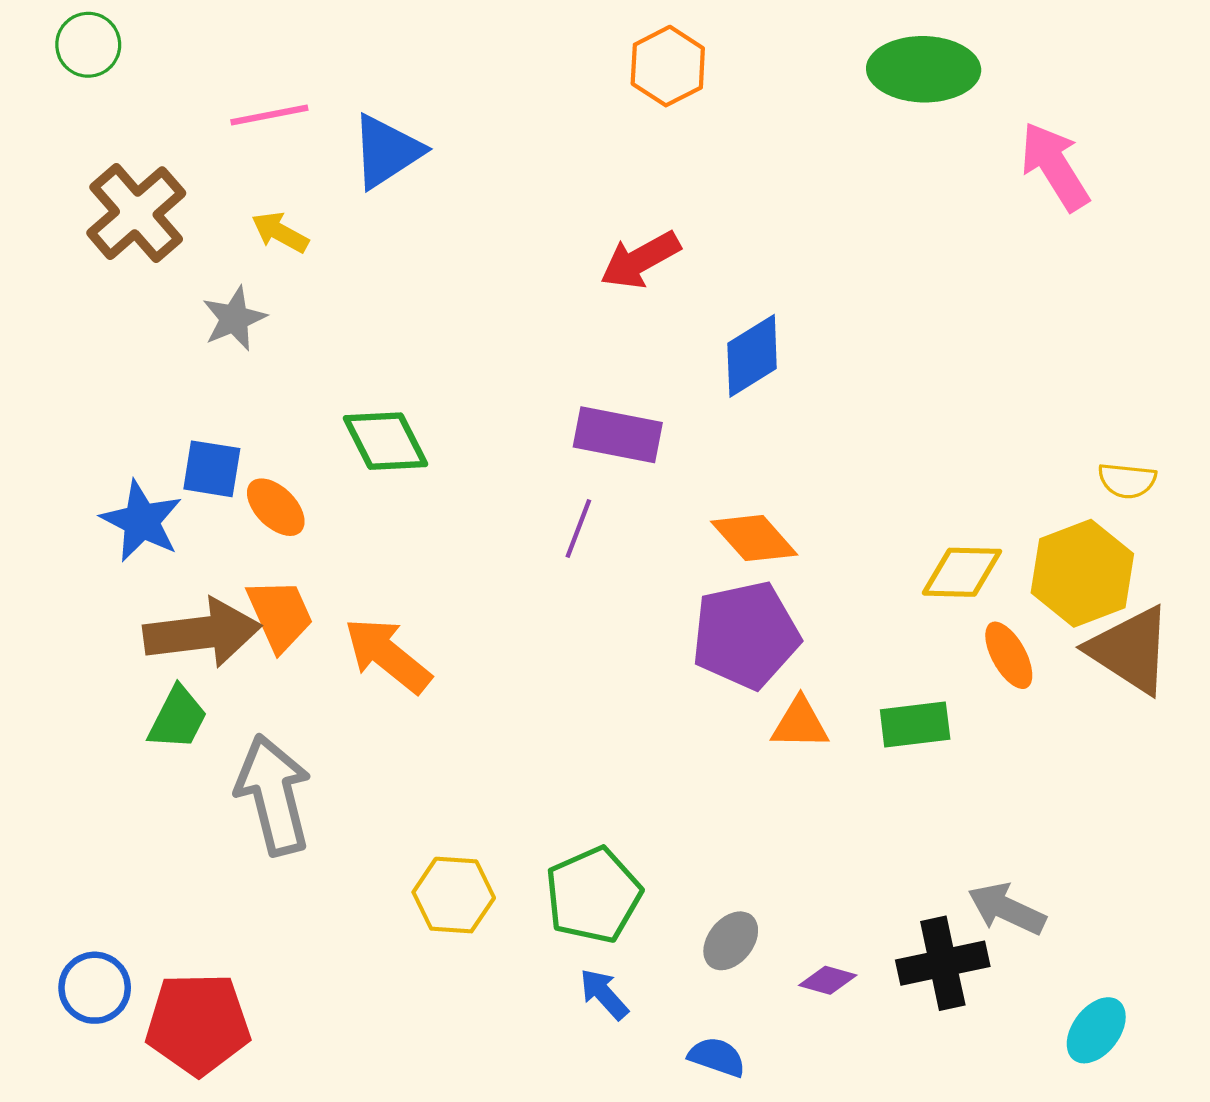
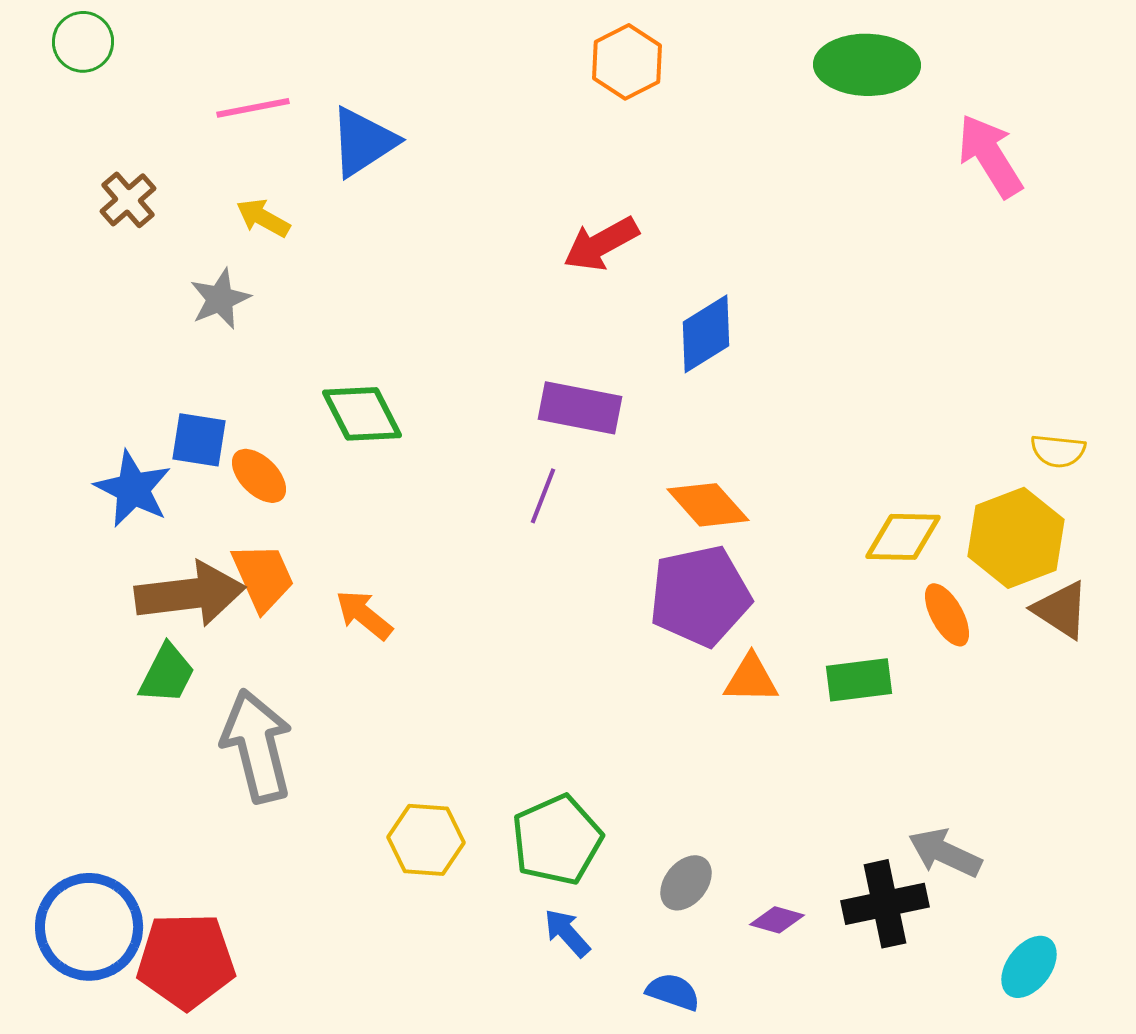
brown cross: (136, 213) -> (128, 200), size x0.6
brown triangle: (1130, 650) -> (1061, 610), size x0.7
orange arrow: (388, 655) -> (364, 615), size x0.7
blue circle: (95, 988) -> (89, 927), size x1.6

